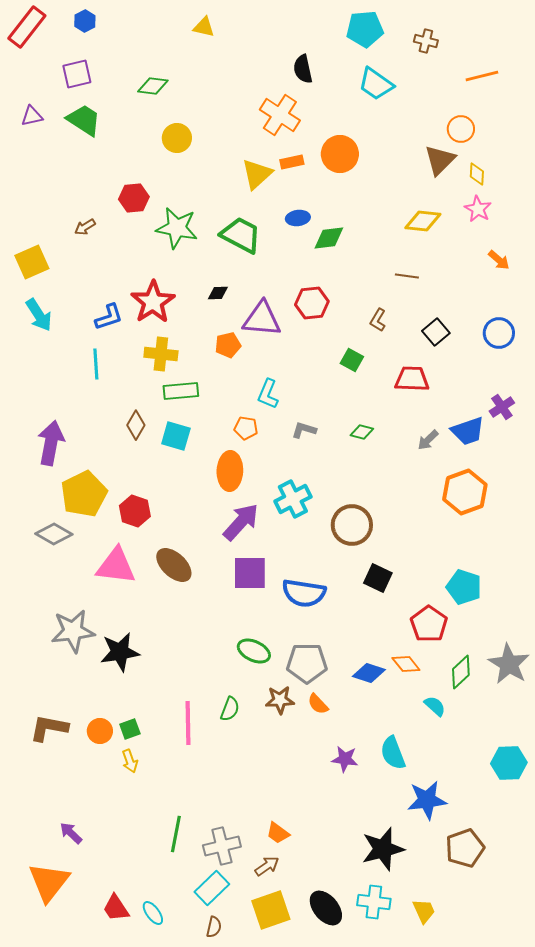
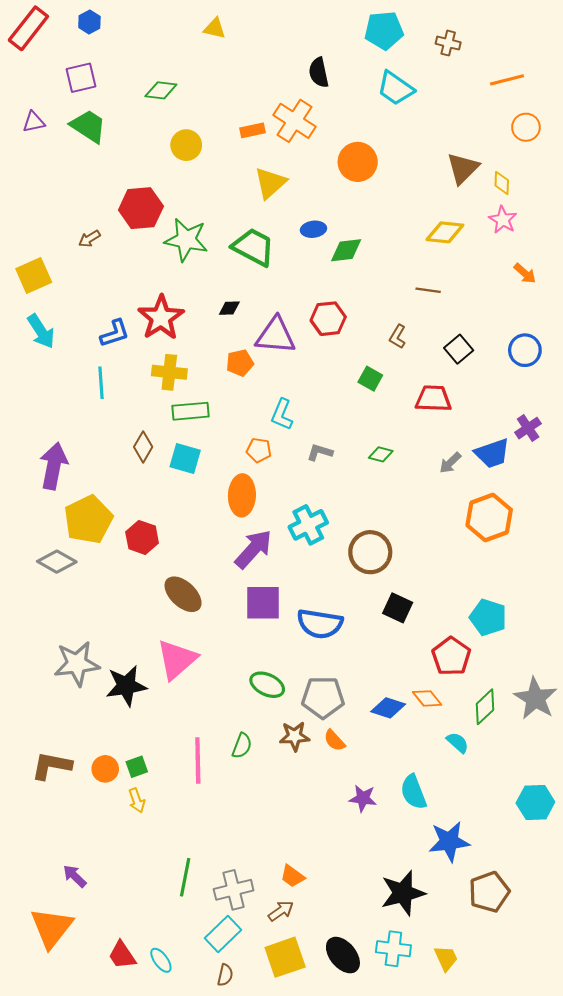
orange circle: (461, 129) -> (526, 127), moved
orange rectangle: (292, 162) -> (252, 130), moved
red hexagon: (134, 198) -> (141, 208), size x1.4
pink triangle: (116, 566) -> (177, 659), moved, turned -48

